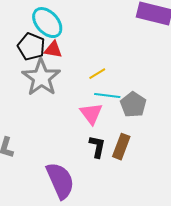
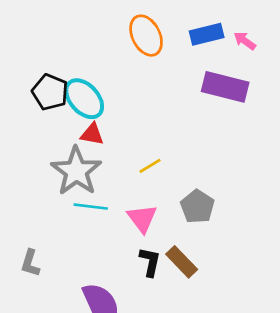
black pentagon: (31, 47) -> (50, 92), moved
cyan line: (107, 96) -> (91, 207), moved
brown rectangle: (121, 147) -> (182, 262), turned -65

